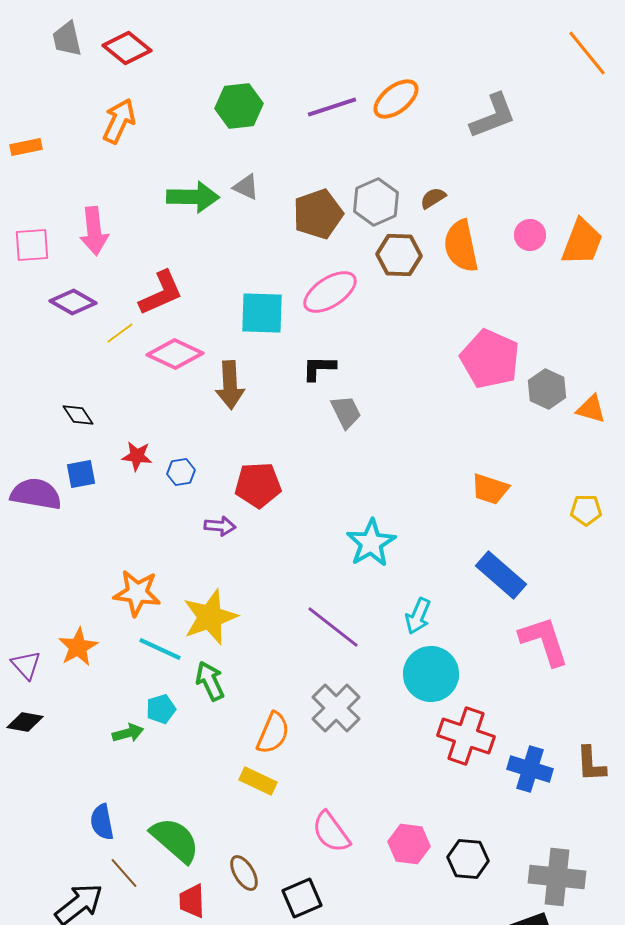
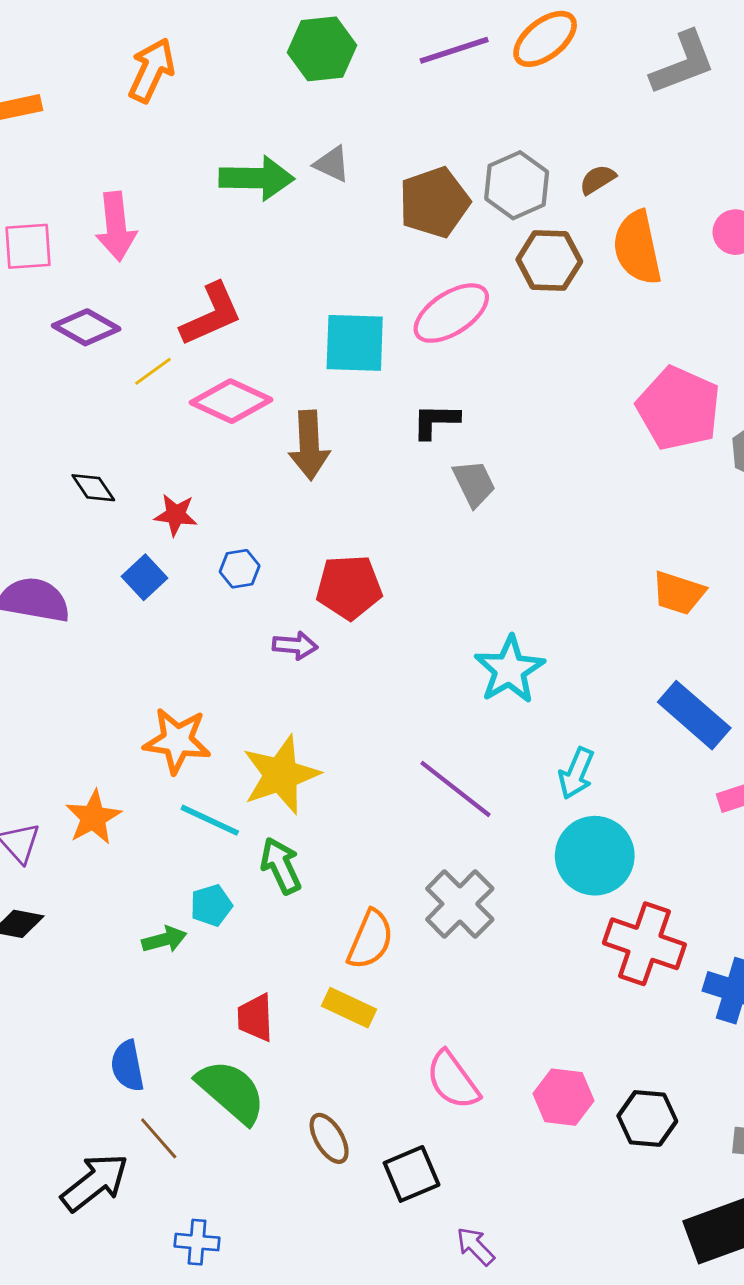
red star: (137, 456) -> (176, 515), moved
blue square: (81, 474) -> (144, 577), moved, turned -32
red trapezoid: (192, 901) -> (255, 1018), moved

